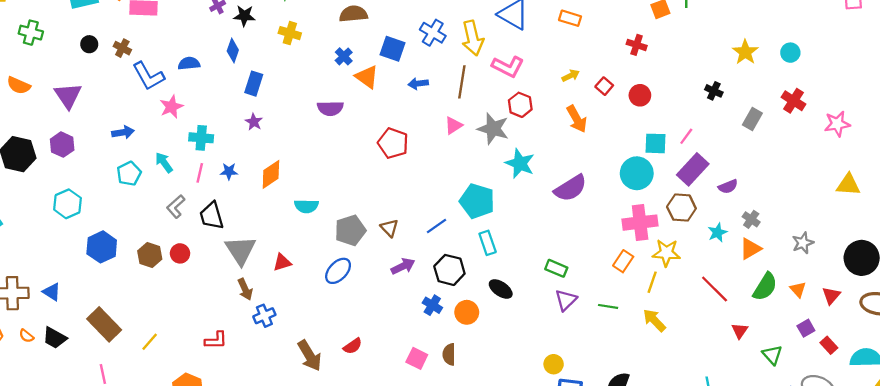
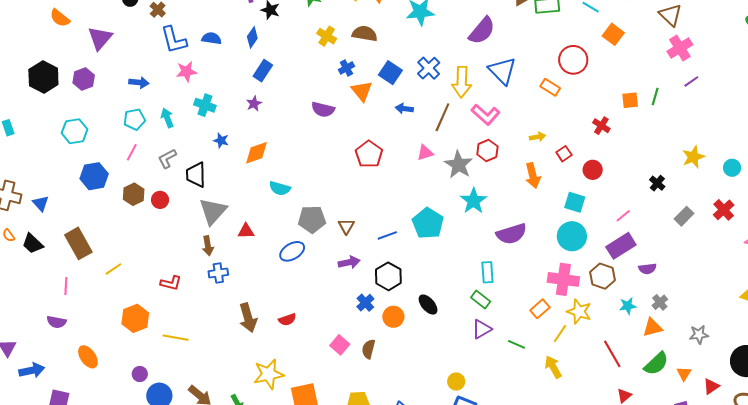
yellow cross: (290, 33) -> (327, 36), moved
cyan square: (655, 143) -> (575, 202), moved
pink line: (200, 173) -> (132, 152), moved
cyan rectangle: (488, 243) -> (487, 272), moved

